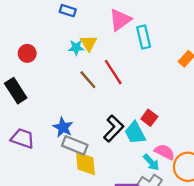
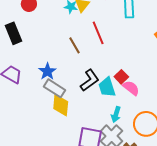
brown line: (88, 80) -> (75, 45), moved
pink semicircle: (165, 152) -> (131, 88), moved
cyan arrow: (151, 162) -> (116, 114), turned 49

